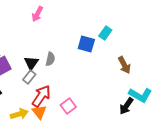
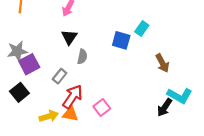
black triangle: (31, 63) -> (69, 37), moved
orange triangle: (39, 112) -> (70, 114), turned -42

